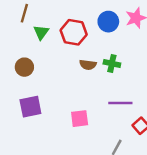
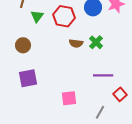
green cross: (112, 63) -> (96, 42), turned 32
pink square: (80, 119) -> (69, 98), moved

